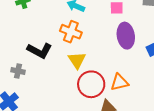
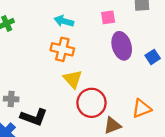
black L-shape: (39, 50) -> (34, 117), moved
orange triangle: (119, 82) -> (142, 109), moved

